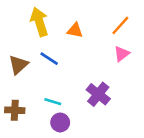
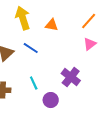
cyan line: (53, 102) -> (34, 83), turned 48
purple circle: (60, 122) -> (51, 100), moved

